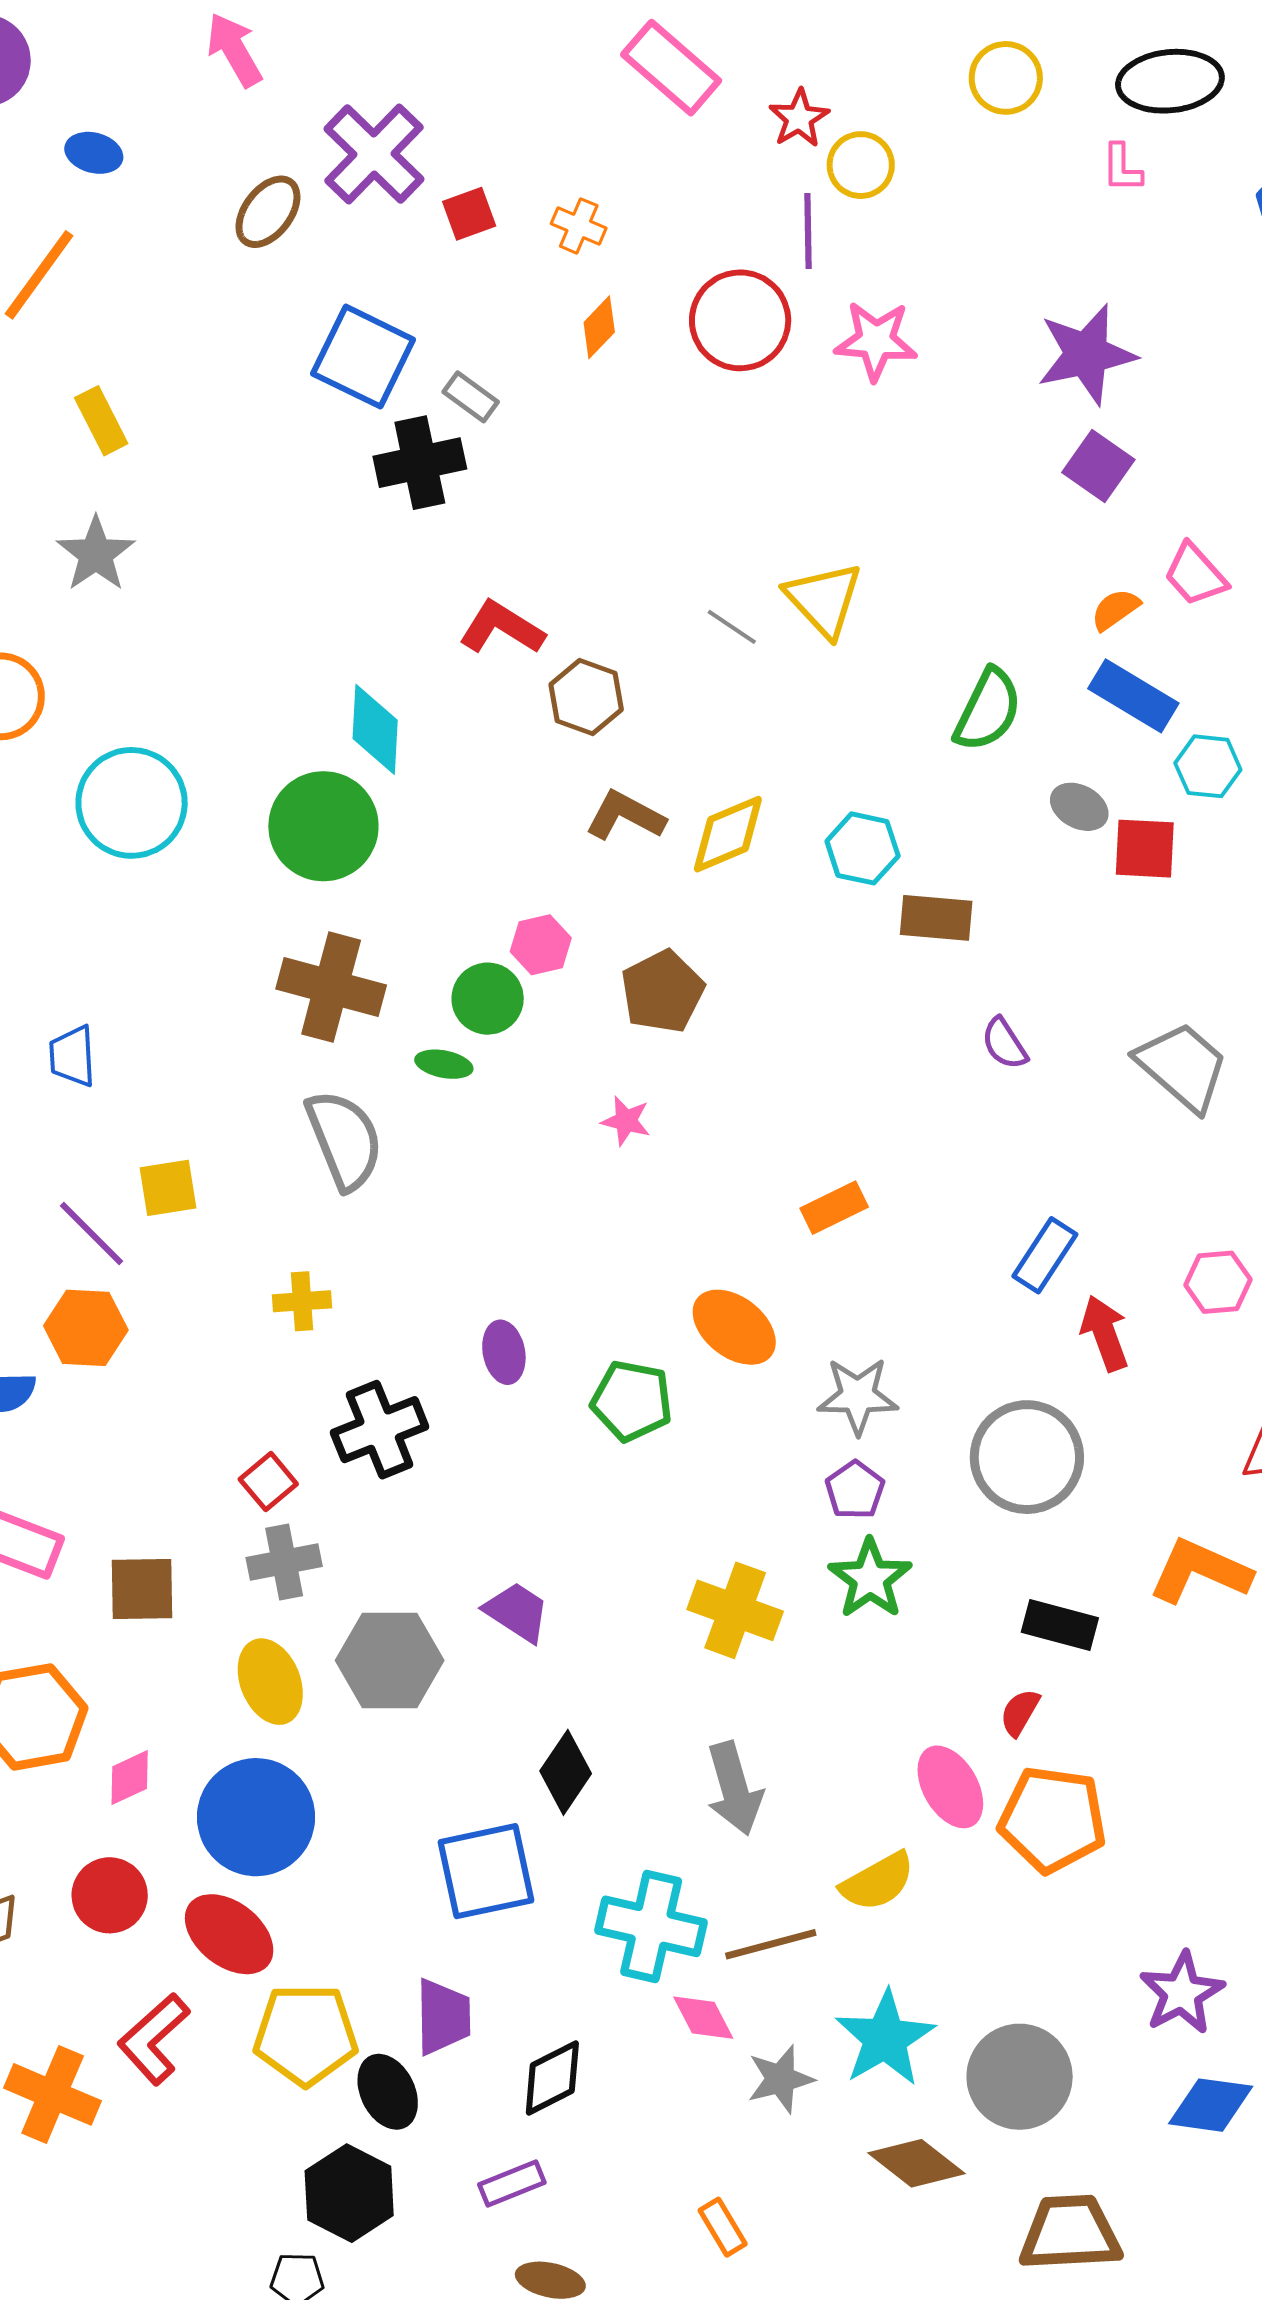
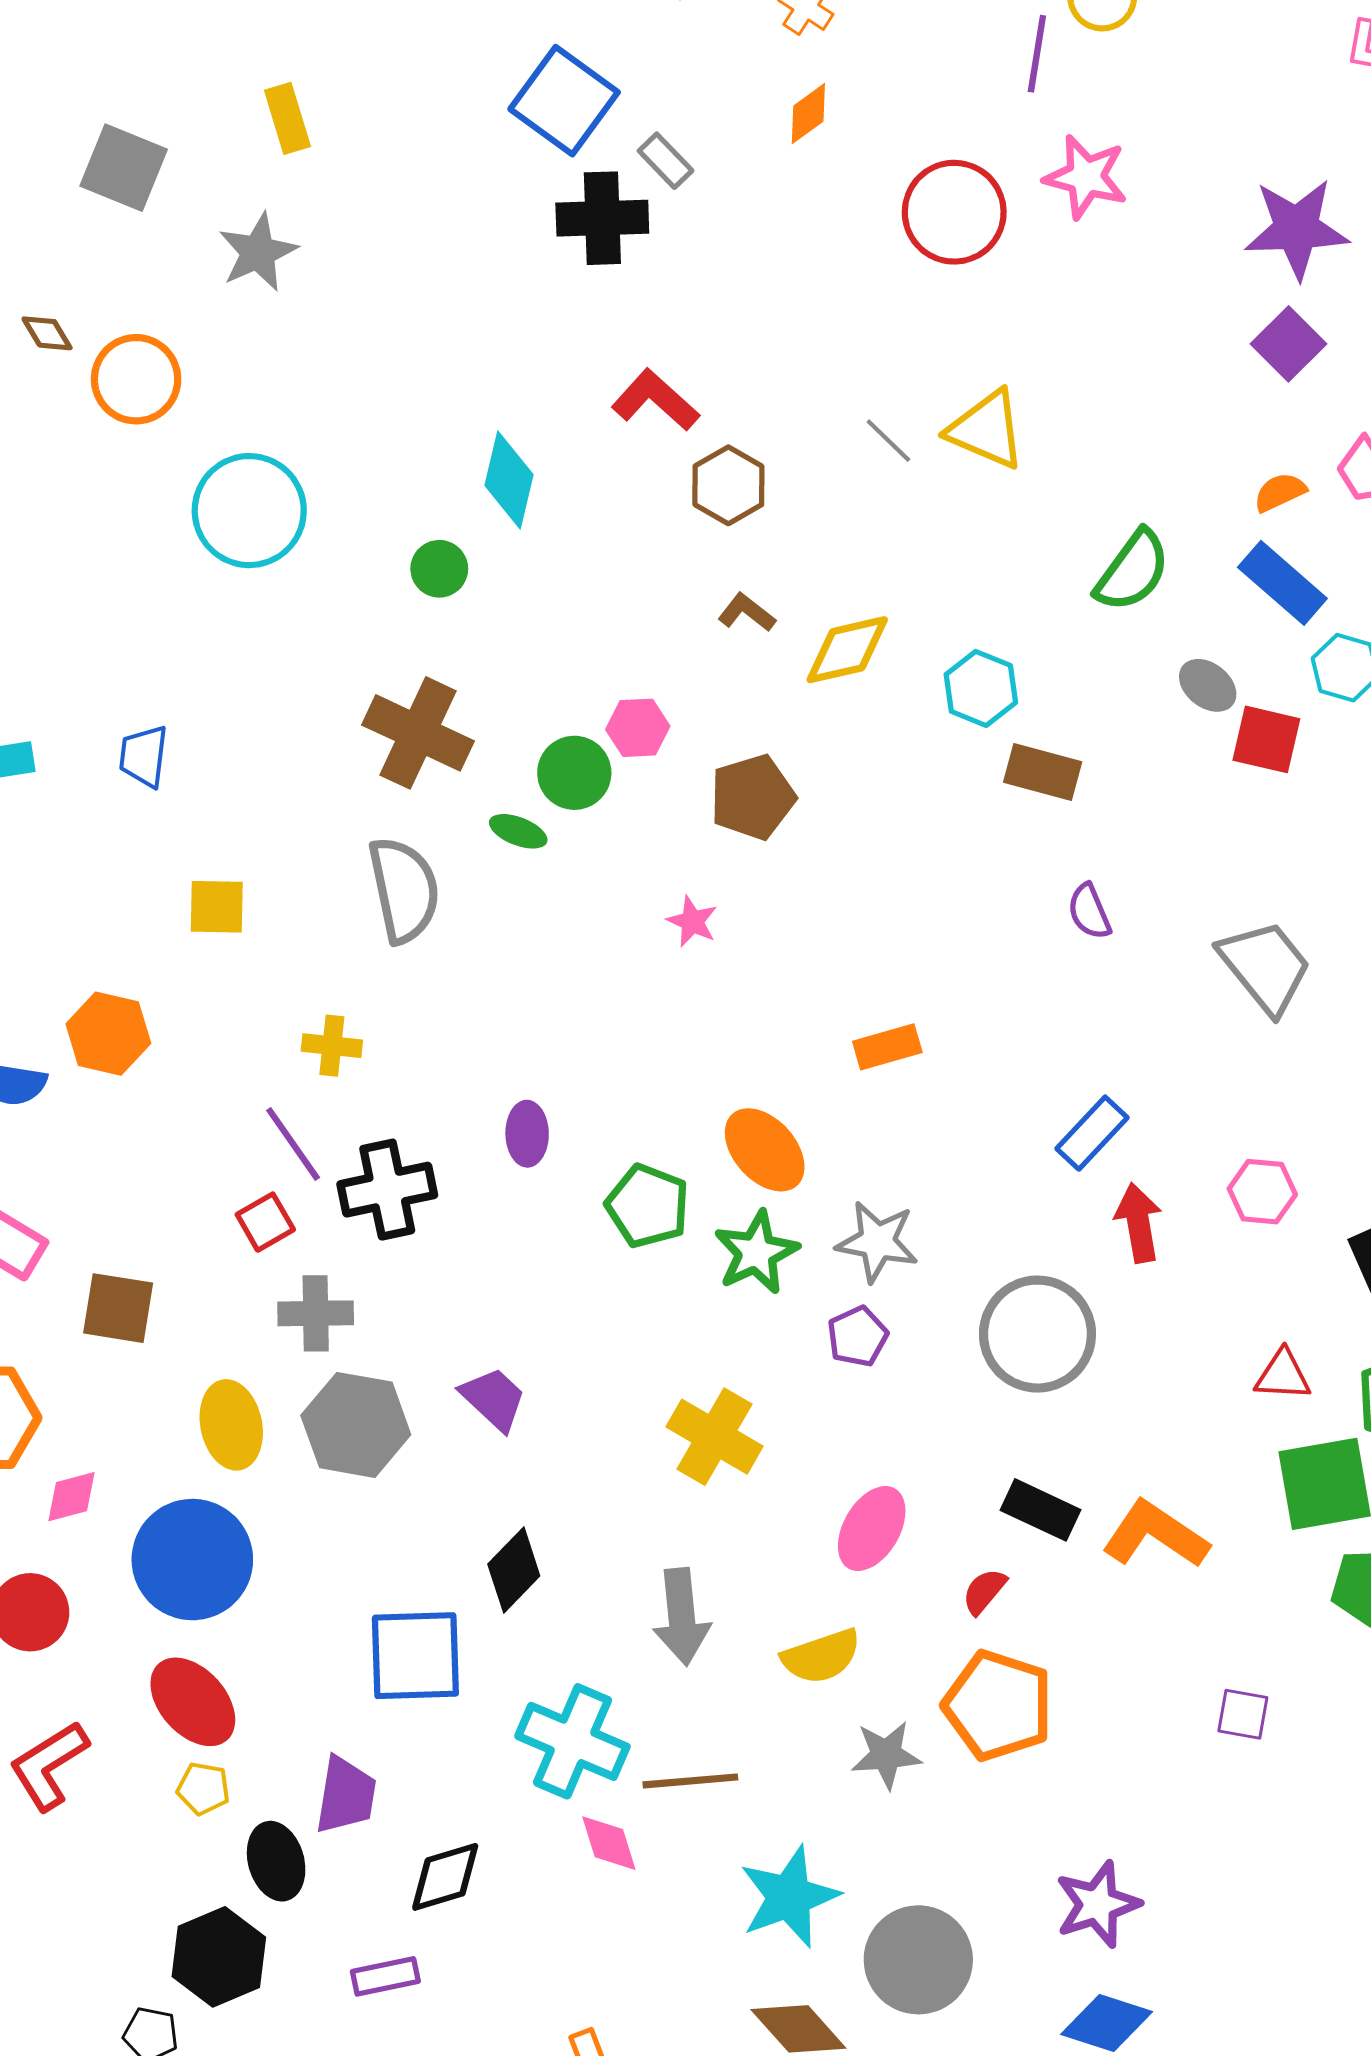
red circle: (740, 320) -> (954, 212), moved
yellow triangle: (824, 600) -> (987, 430), turned -34
brown L-shape: (625, 816) -> (747, 613), size x0.7
green circle: (323, 826) -> (439, 569), size x0.5
purple line: (92, 1234) -> (293, 1144), moved
gray cross: (284, 1562) -> (316, 1313), moved
orange L-shape: (1200, 1571) -> (1155, 1535), moved
green star: (870, 1579) -> (756, 1252), moved
pink ellipse: (950, 1787) -> (872, 1529), moved, turned 50
yellow semicircle: (878, 1882) -> (821, 1656), moved
red ellipse: (229, 1934) -> (193, 1702), moved
yellow pentagon: (306, 2035) -> (203, 1789), size x0.5
gray star: (780, 2079) -> (886, 1755), moved

